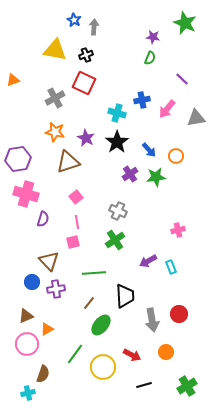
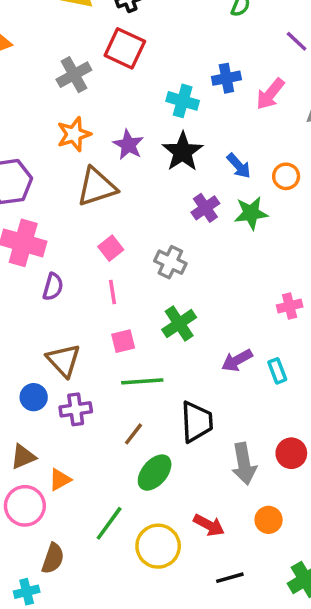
orange star: (55, 132) -> (74, 134), turned -30
gray cross: (118, 211) -> (170, 262), moved
pink square: (73, 242) -> (123, 341), moved

